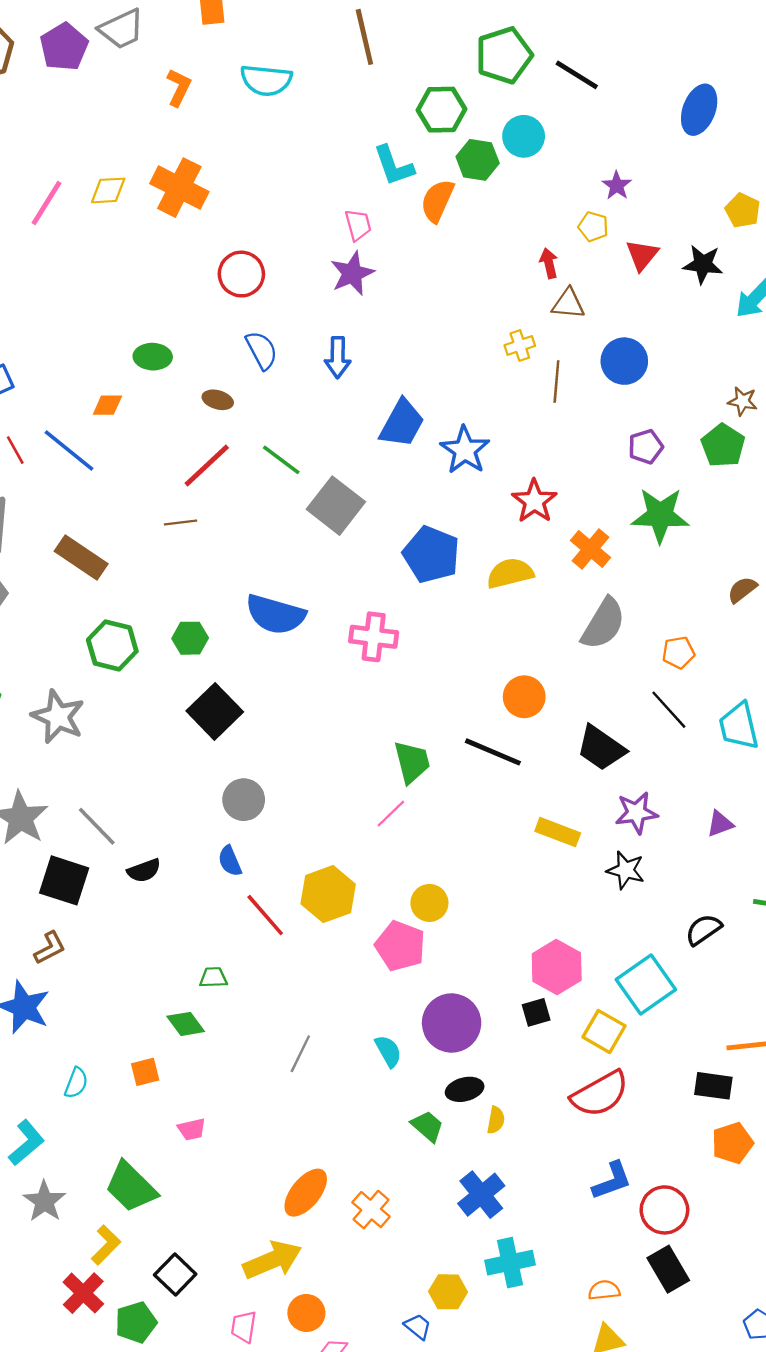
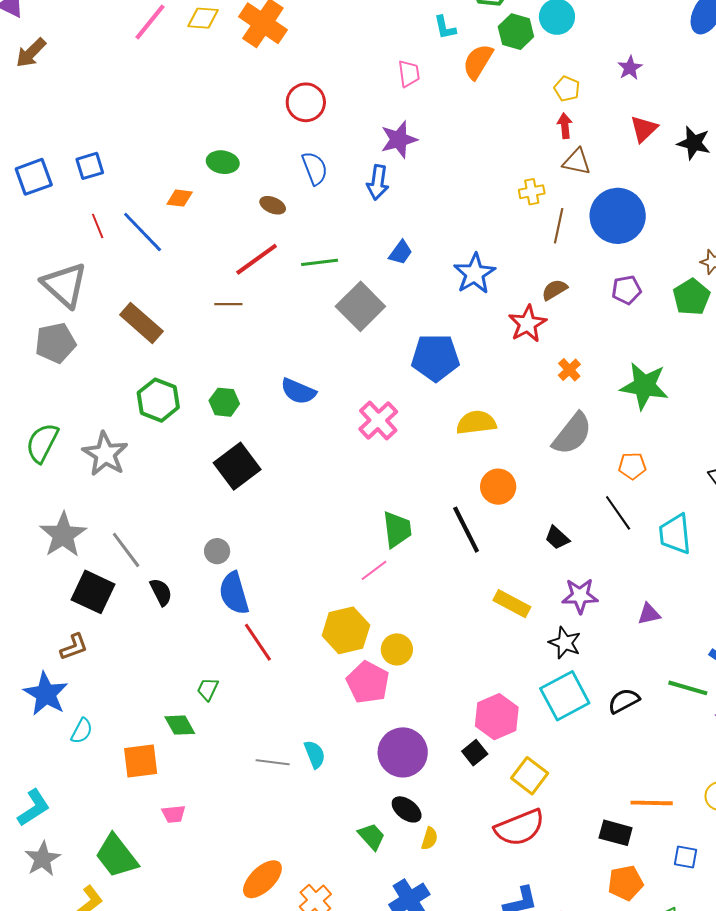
cyan L-shape: (394, 166) -> (445, 28), size x0.7
yellow pentagon: (593, 227) -> (567, 89), moved
purple star: (352, 273) -> (399, 139), moved
blue circle: (624, 361) -> (618, 216), size x1.4
blue trapezoid: (402, 423) -> (401, 252), moved, size x0.6
green line: (281, 460) -> (320, 262), turned -51
green star: (660, 515) -> (644, 386), moved
orange cross: (590, 549) -> (569, 370), size x0.7
blue pentagon: (431, 554) -> (435, 358), turned -30
yellow semicircle: (510, 573) -> (476, 423), moved
brown semicircle: (742, 590) -> (554, 290), moved
blue semicircle: (275, 614) -> (298, 391), size x0.7
pink cross: (374, 637) -> (378, 420), turned 33
black trapezoid: (601, 748) -> (557, 538), size x0.6
black line: (493, 752) -> (466, 530), turned 33
gray circle: (244, 800) -> (217, 551), moved, size x0.7
blue semicircle: (230, 861) -> (234, 593), size x1.6
black semicircle: (144, 871) -> (161, 592), turned -104
yellow hexagon: (328, 894) -> (346, 630), moved
green trapezoid: (213, 978) -> (208, 689), turned -70
cyan square: (646, 984) -> (565, 696), moved
black square: (536, 1012) -> (475, 753), turned -30
cyan semicircle: (388, 1051) -> (315, 754), moved
gray line: (300, 1054) -> (273, 762), turned 64
orange square: (145, 1072) -> (141, 761), size x1.5
cyan semicircle: (76, 1083) -> (82, 731), moved
black ellipse: (465, 1089) -> (407, 809), turned 44

